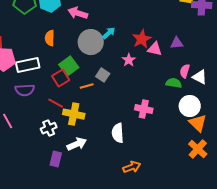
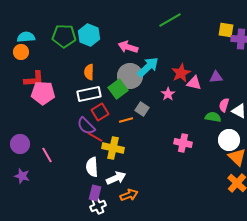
pink arrow: (78, 13) -> (128, 47), moved
cyan arrow: (109, 33) -> (148, 67), size x1.6
white rectangle: (28, 65) -> (89, 94), moved
green square: (69, 66) -> (118, 89), moved
purple semicircle: (25, 90) -> (86, 126), moved, turned 48
white cross: (49, 128) -> (98, 206), moved
white semicircle: (118, 133) -> (92, 167), moved
orange arrow: (132, 167) -> (129, 195), moved

